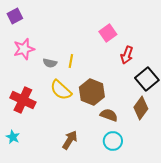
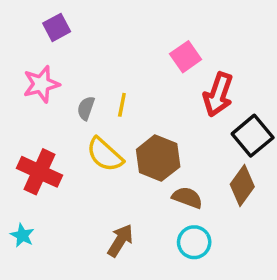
purple square: (15, 16) -> (57, 27), moved
red arrow: (127, 55) -> (218, 94), size x1.4
gray semicircle: (50, 63) -> (86, 108), turned 96

